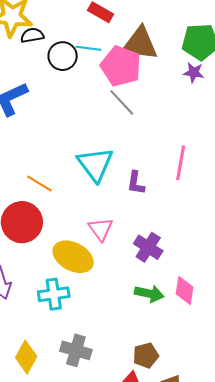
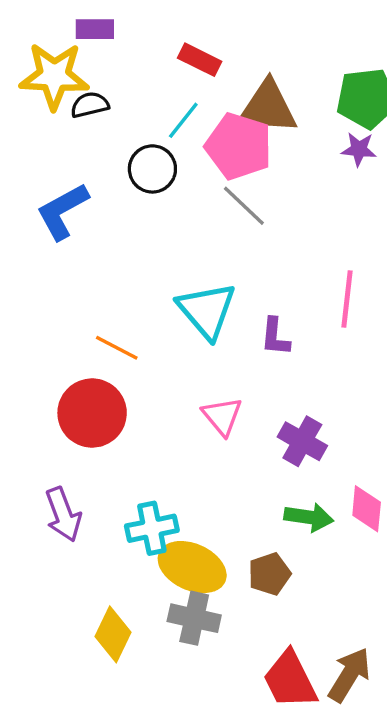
cyan line: (88, 48) -> (183, 120), turned -55
black circle: (63, 56) -> (152, 169), moved
yellow ellipse: (73, 257) -> (192, 567), moved
brown pentagon: (146, 355) -> (269, 574), moved

